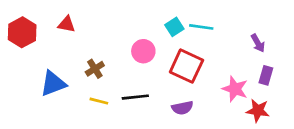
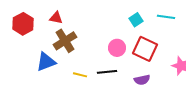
cyan line: (201, 27) -> (166, 17), moved
pink circle: (143, 51) -> (117, 48), moved
brown cross: (95, 69) -> (65, 41), moved, size x1.6

